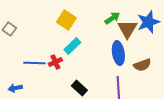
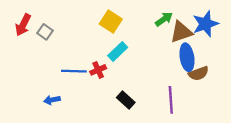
brown triangle: (127, 29) -> (181, 32), turned 40
blue ellipse: (118, 53) -> (187, 57), moved

